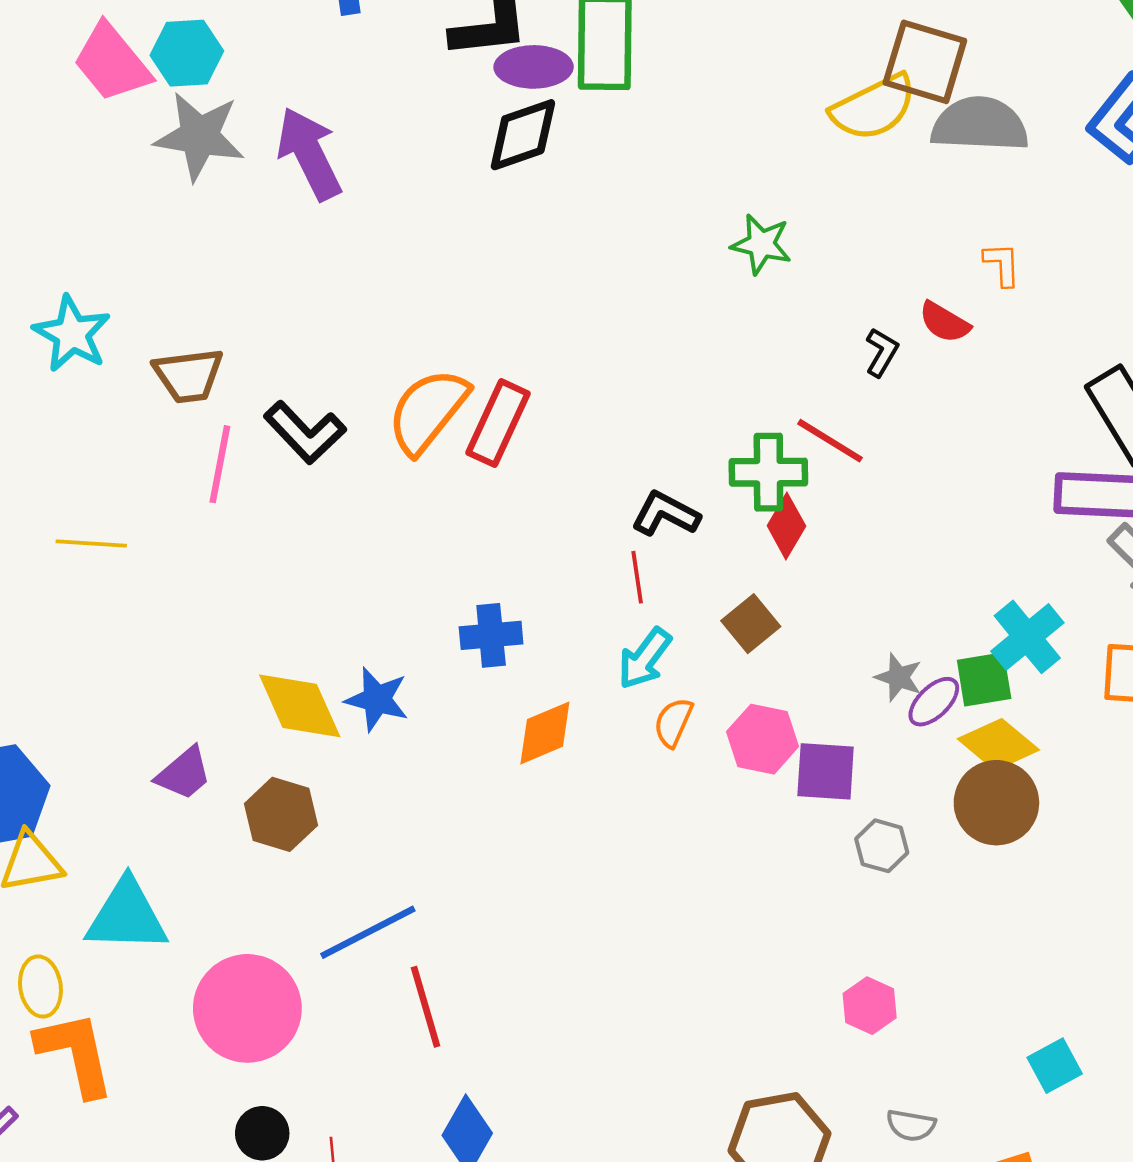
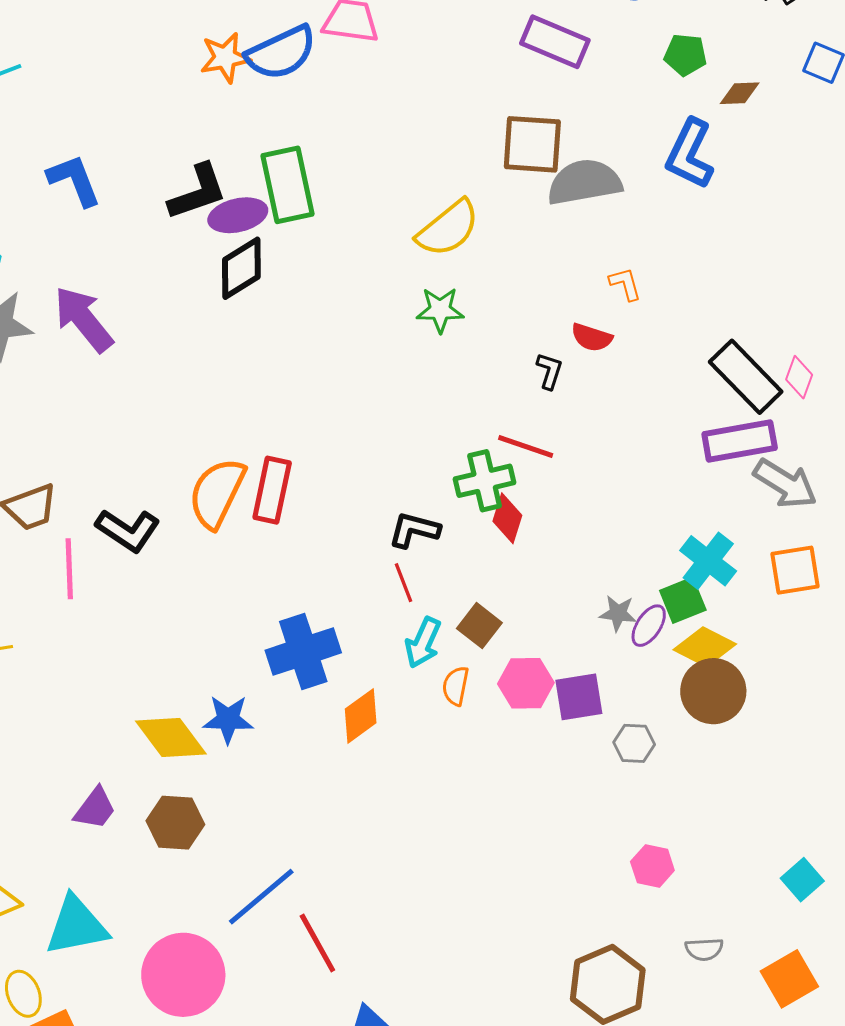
yellow semicircle: (874, 107) -> (448, 228), moved
brown square: (751, 624) -> (479, 626), moved
blue cross: (491, 635) -> (303, 652), size x1.5

